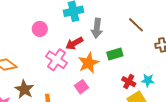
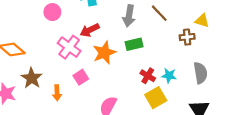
gray arrow: (97, 28) -> (129, 16), moved
pink square: (81, 87) -> (81, 77), moved

